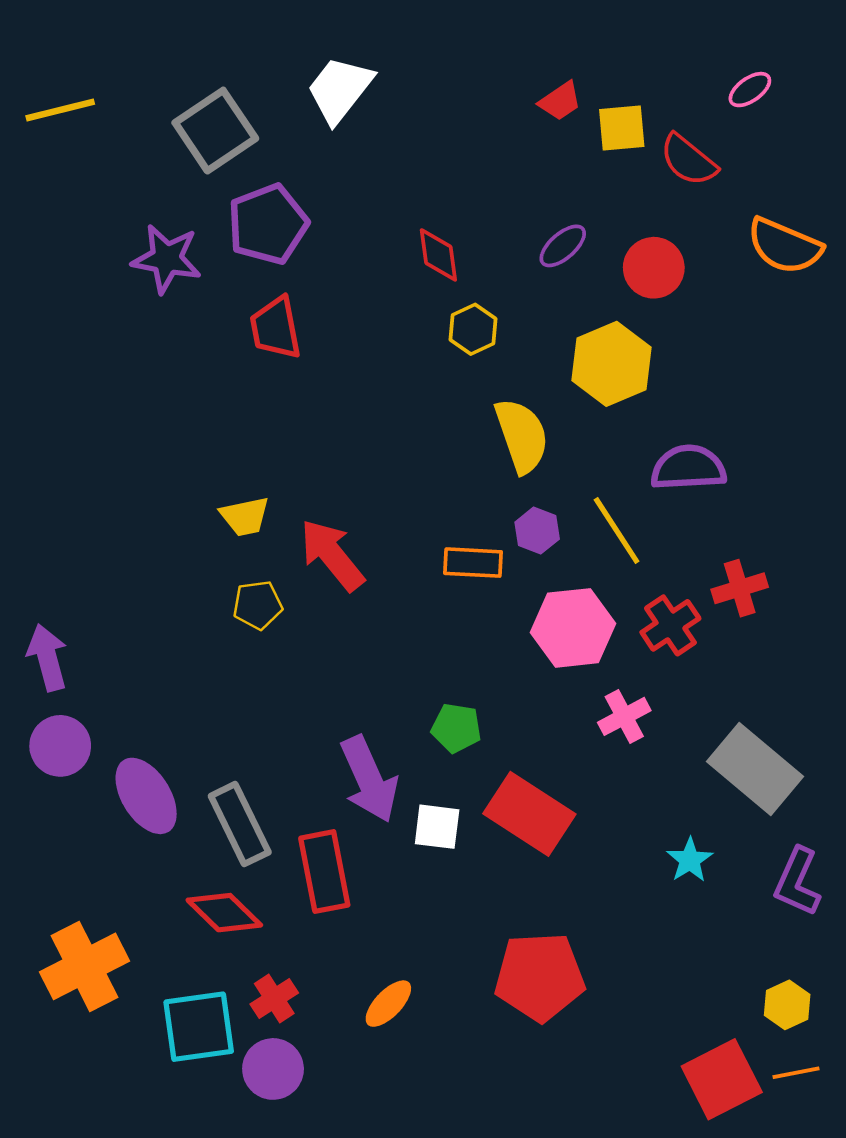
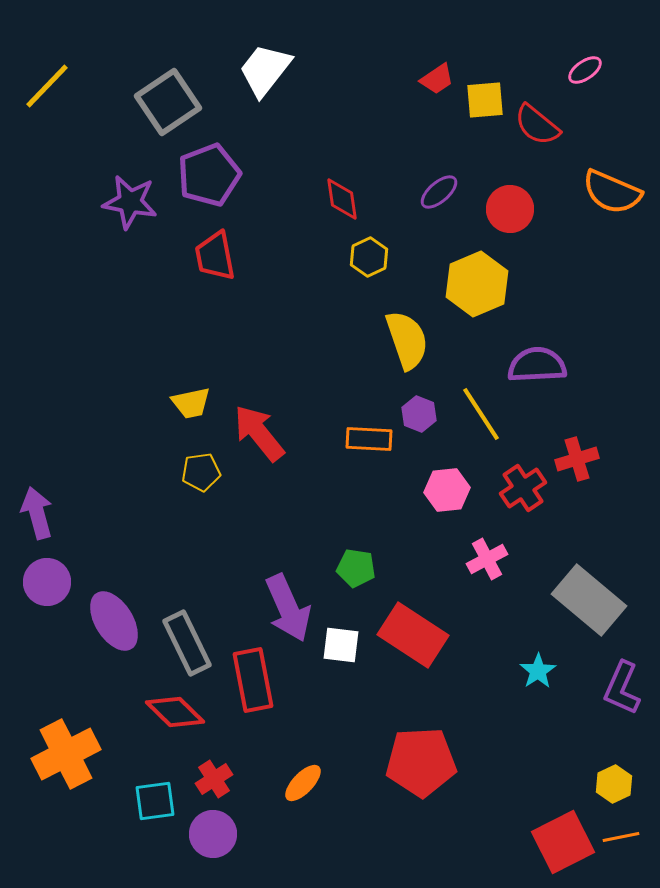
yellow line: (60, 110) -> (47, 86), turned -32
pink hexagon: (573, 628) -> (447, 490), size x0.7
cyan square: (199, 1027) -> (155, 801), size x0.7

